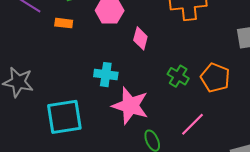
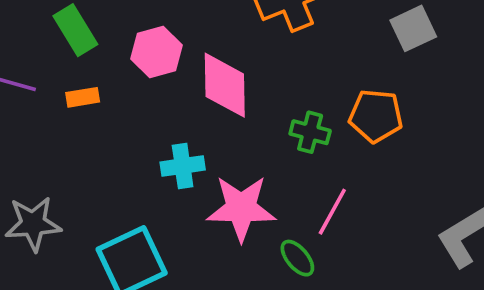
pink diamond: (140, 38) -> (225, 85), size x1.6
pink line: (192, 124) -> (332, 212), moved

